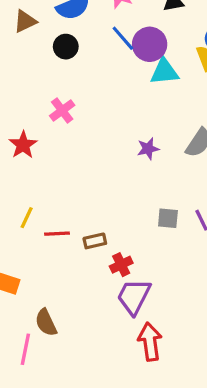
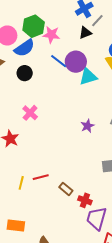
red line: (57, 234) -> (41, 177), moved
brown rectangle: (95, 241) -> (66, 189), turned 64
red cross: (121, 265) -> (85, 200), turned -32

